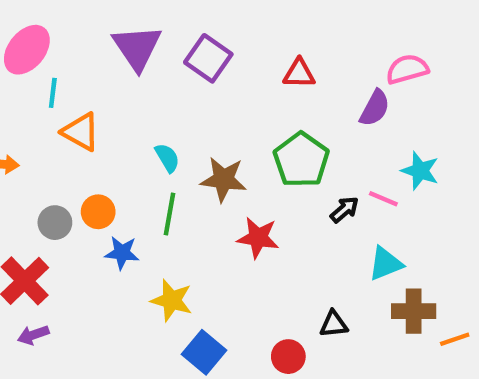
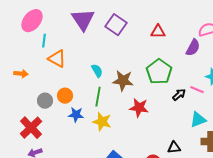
yellow star: (172, 300) -> (102, 122), moved

